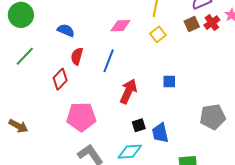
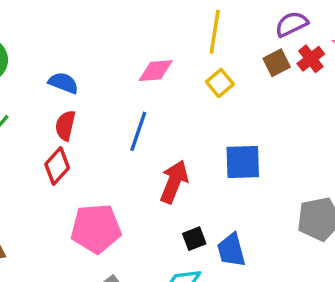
red semicircle: (77, 56) -> (65, 125), moved
blue square: (169, 81) -> (243, 162), size x1.6

